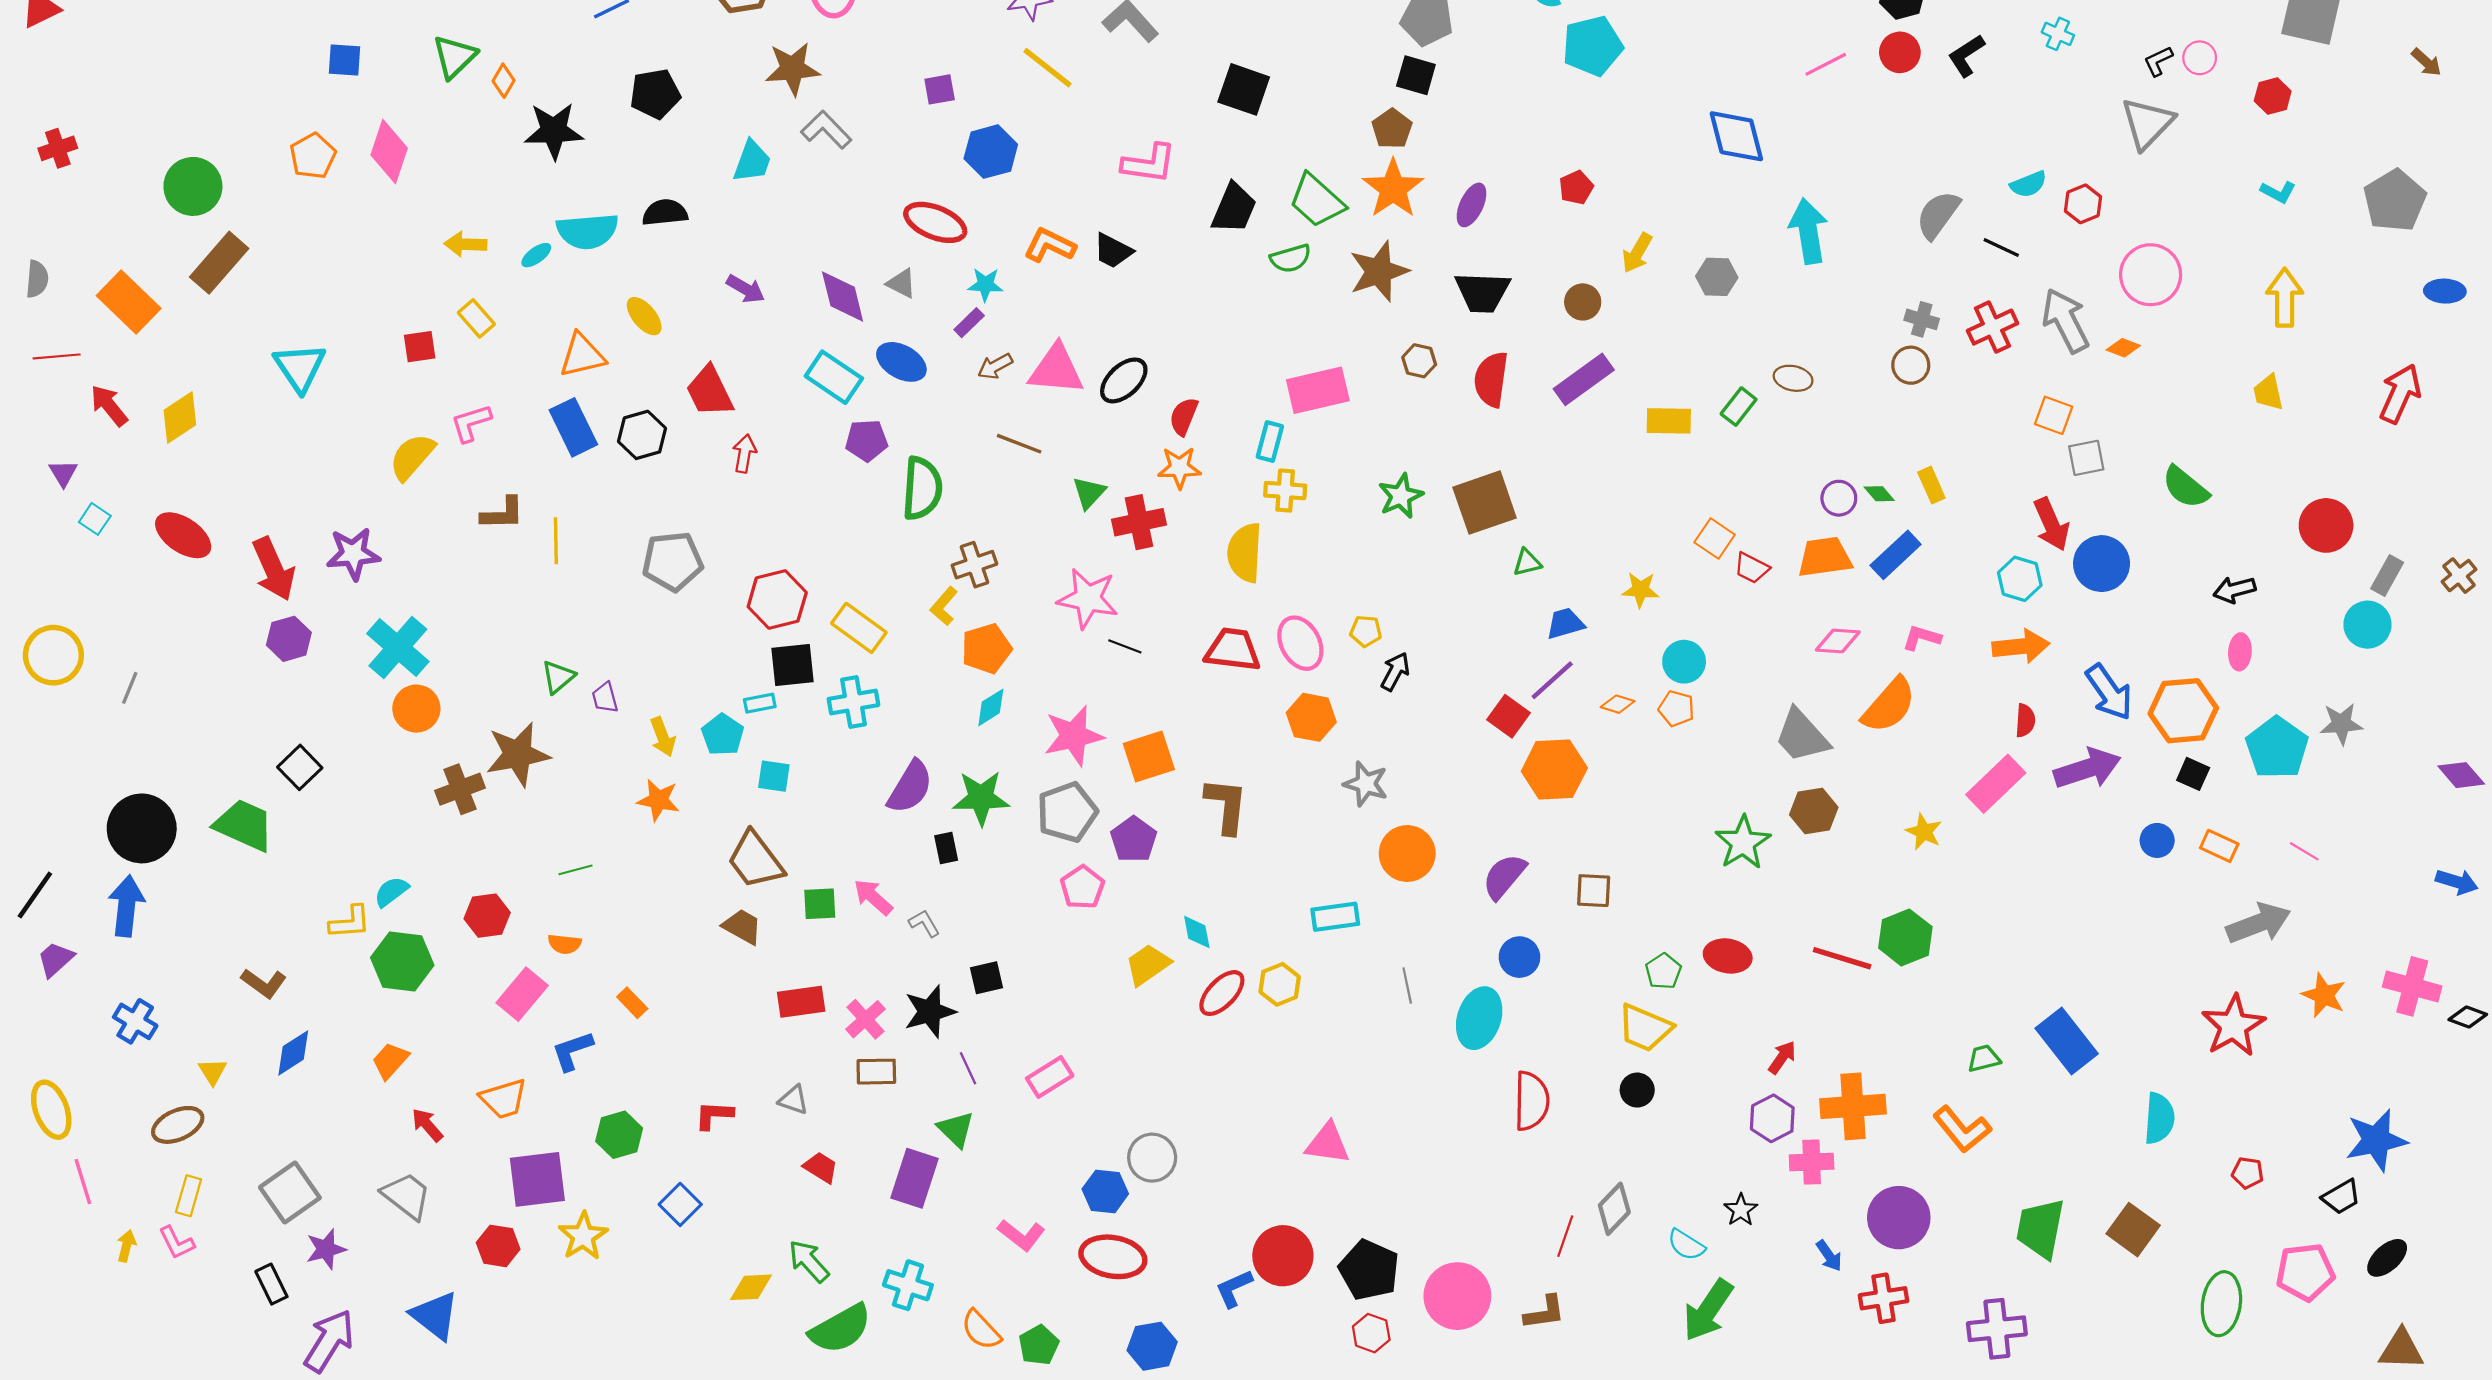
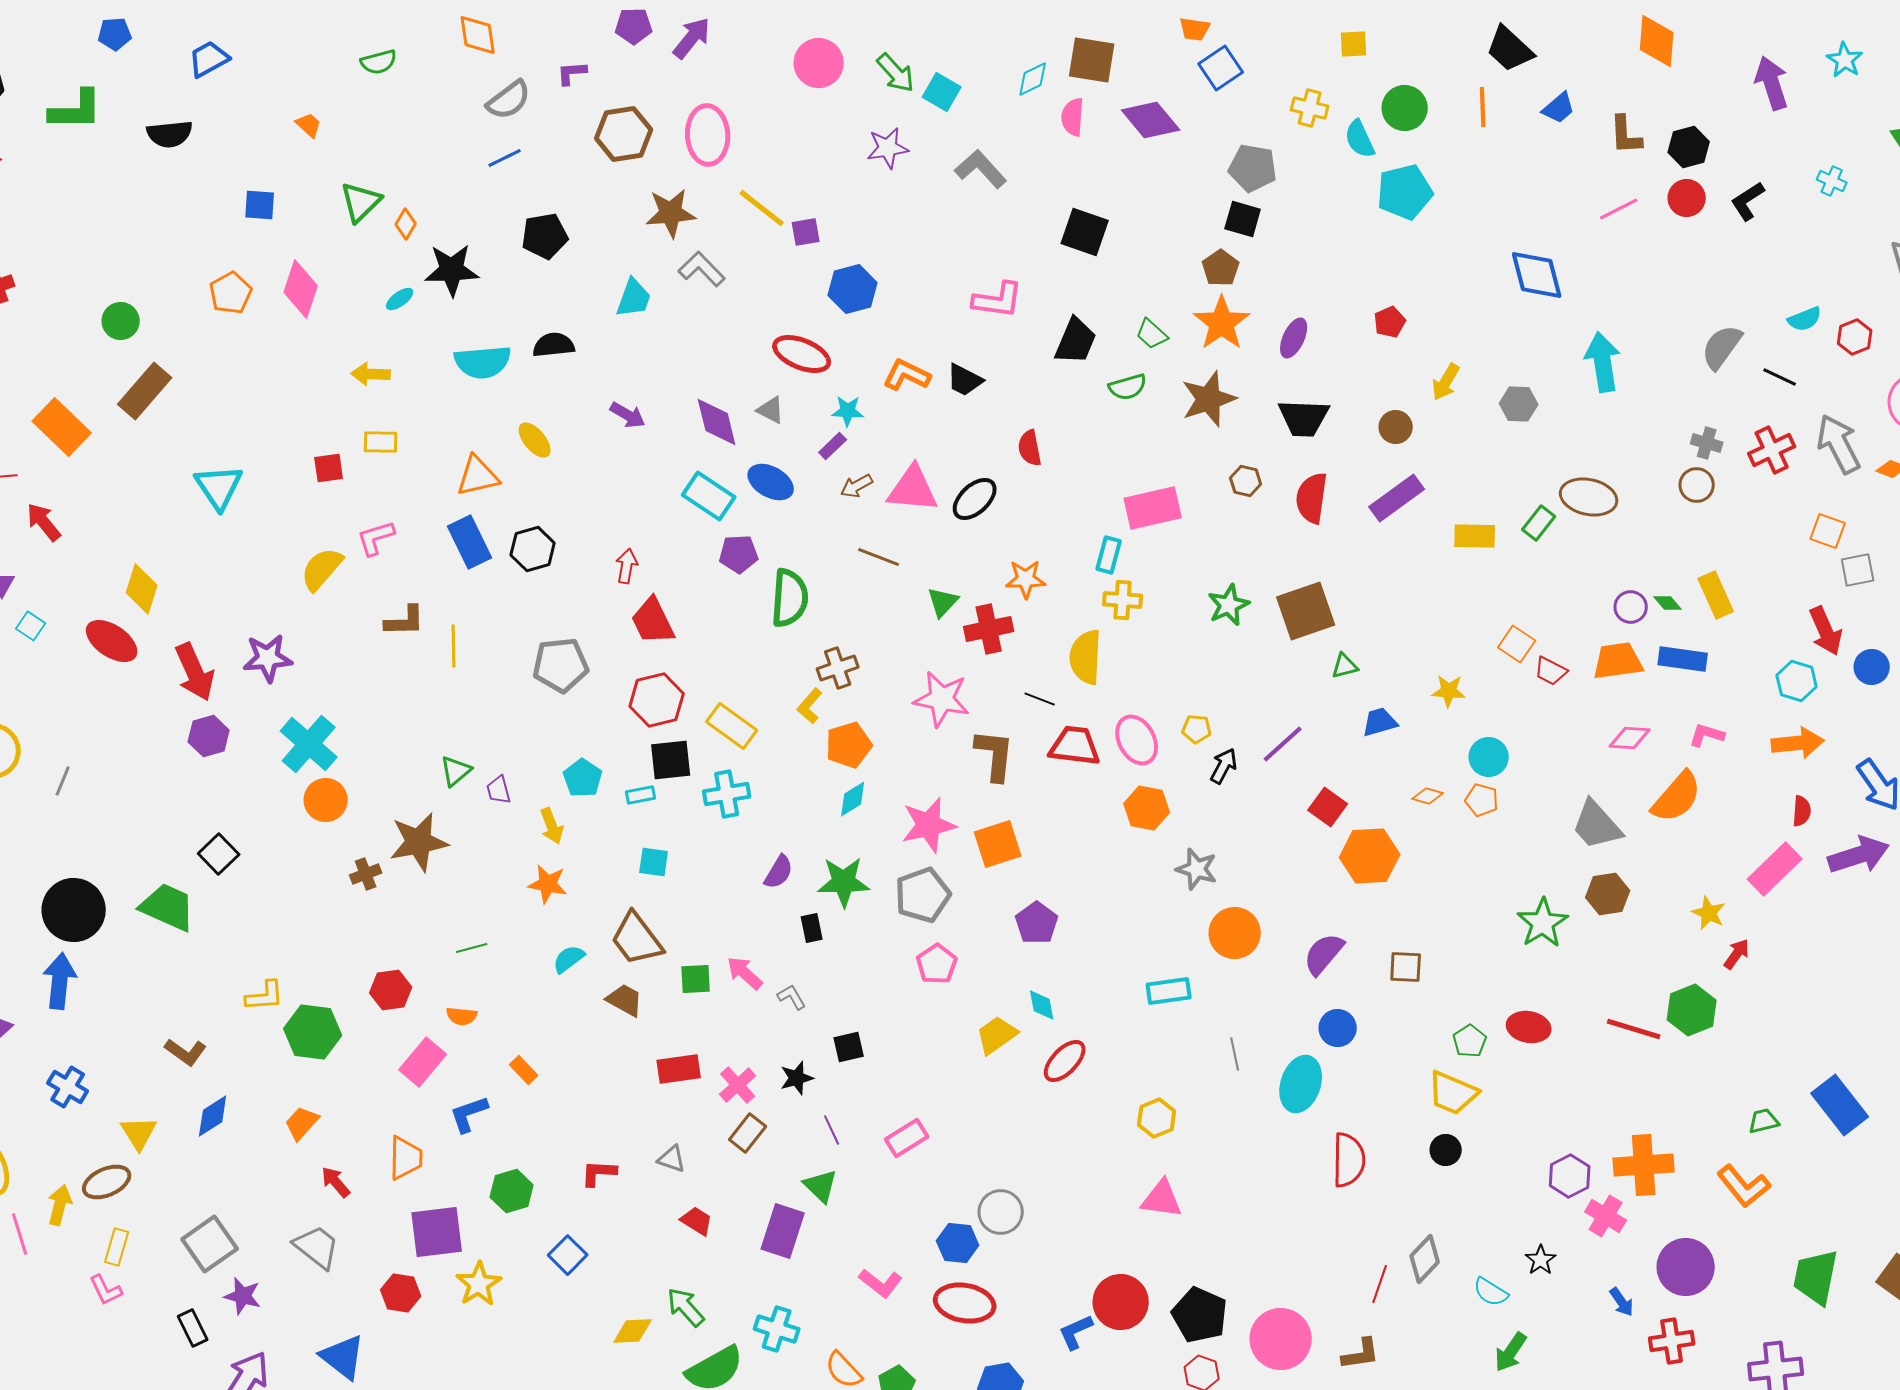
yellow line: (1047, 68) -> (762, 208), moved
green circle: (193, 186) -> (121, 321), size x0.7
green trapezoid: (1317, 201) -> (1152, 334), size x0.6
cyan ellipse: (536, 255) -> (400, 299), moved
yellow rectangle: (476, 318) -> (381, 442), turned -48
brown ellipse: (1793, 378) -> (1589, 497), size x1.6
red trapezoid: (710, 391) -> (653, 621), moved
red semicircle: (1184, 416) -> (1030, 448), moved, turned -33
yellow diamond: (180, 418) -> (142, 589), moved, turned -39
yellow rectangle: (1931, 485) -> (1716, 595), size x1.4
blue rectangle: (1896, 555) -> (1683, 659), turned 51
blue circle: (2102, 564) -> (1872, 667), size x0.7
black line: (1125, 646) -> (1040, 699), moved
purple line: (1552, 680) -> (1283, 744), moved
cyan pentagon: (723, 735) -> (583, 778), moved
purple semicircle: (910, 787) -> (779, 872), size x0.7
brown cross: (460, 789) -> (366, 874), size x0.7
brown L-shape: (1226, 806) -> (995, 755), moved
purple pentagon: (1134, 839) -> (1037, 923), moved
cyan semicircle: (391, 892) -> (569, 959), moved
yellow hexagon: (1280, 984) -> (1157, 1118), moved
black star: (930, 1012) -> (797, 1078), size x0.7
red arrow: (1782, 1057) -> (1737, 954), moved
yellow triangle: (213, 1072) -> (139, 1133), size x1.4
brown rectangle: (876, 1072) -> (748, 1133), turned -51
orange trapezoid: (504, 1099) -> (406, 1158), turned -72
pink cross: (1812, 1162) -> (1606, 1216), turned 33
yellow arrow: (126, 1246) -> (60, 1205), moved, size x1.4
purple star: (326, 1249) -> (243, 1296), turned 30
green arrow: (1708, 1310) -> (1511, 1352), size x0.7

